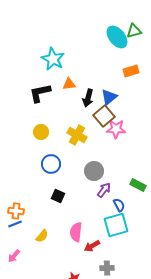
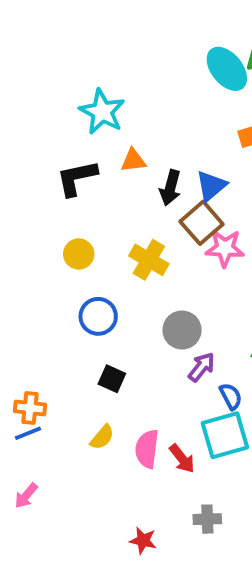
yellow semicircle: (42, 236) -> (102, 437), moved
red arrow: (92, 246) -> (182, 459), moved, turned -98

